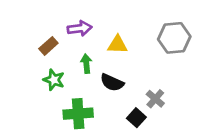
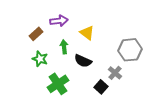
gray hexagon: (174, 38) -> (130, 50), moved
yellow triangle: (117, 45) -> (87, 33), turned 35
green cross: (78, 114) -> (58, 84), turned -30

